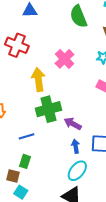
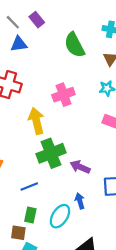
pink cross: (65, 59) -> (63, 95), turned 30
blue arrow: (76, 146) -> (80, 201), moved
cyan ellipse: (77, 171) -> (60, 216), moved

